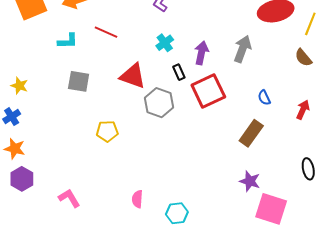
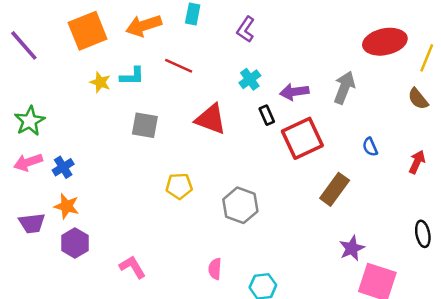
purple arrow: (201, 53) -> (294, 92), turned -110
yellow star: (19, 86) -> (100, 82), moved
gray hexagon: (159, 103) -> (240, 205), moved
brown rectangle: (251, 133) -> (335, 189), moved
purple star: (250, 181) -> (352, 248), turned 30

